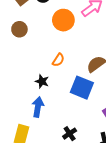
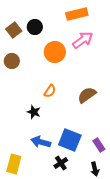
blue square: (82, 88) -> (70, 140), moved
blue arrow: (38, 107) -> (41, 142), moved, turned -84

